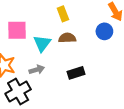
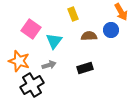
pink square: (17, 30) -> (31, 29), turned 36
brown semicircle: (67, 38) -> (89, 36), moved

